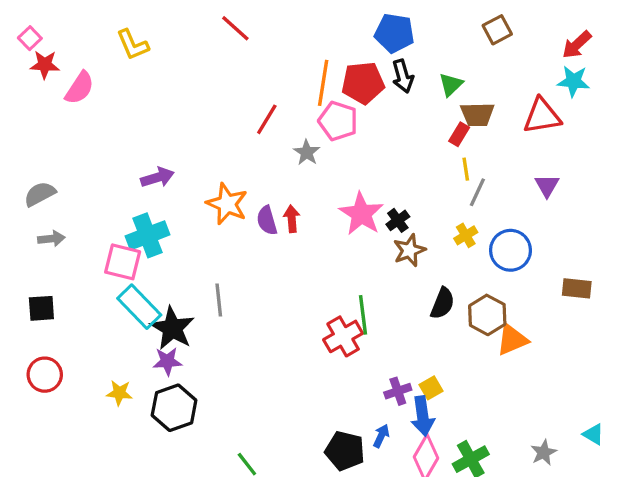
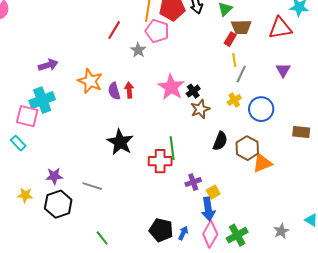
gray line: (219, 300) -> (92, 186), moved, turned -66
cyan rectangle: (139, 307) -> (18, 143), moved, size x0.6
black star: (172, 328) -> (120, 142), moved
red cross: (343, 336) -> (160, 161), turned 30
purple cross: (398, 391) -> (193, 182), moved
blue arrow: (381, 436) -> (183, 233), moved

